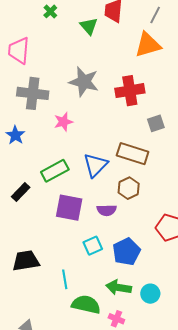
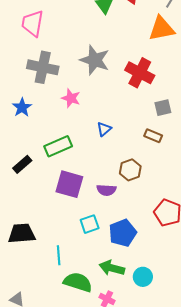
red cross: (130, 91) -> (140, 73), turned 32
pink star: (63, 122) -> (71, 98), turned 30
brown rectangle: (133, 154) -> (153, 136), moved, size x0.6
blue triangle: (95, 165) -> (104, 129), moved, size x0.6

